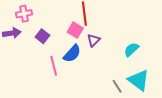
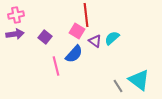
pink cross: (24, 14) -> (16, 15), moved
purple triangle: (94, 40) -> (95, 41), turned -40
cyan semicircle: (131, 49) -> (112, 38), moved

